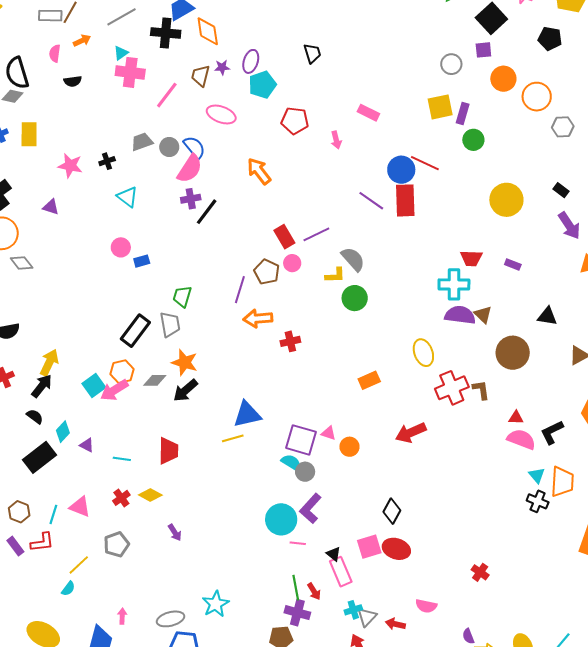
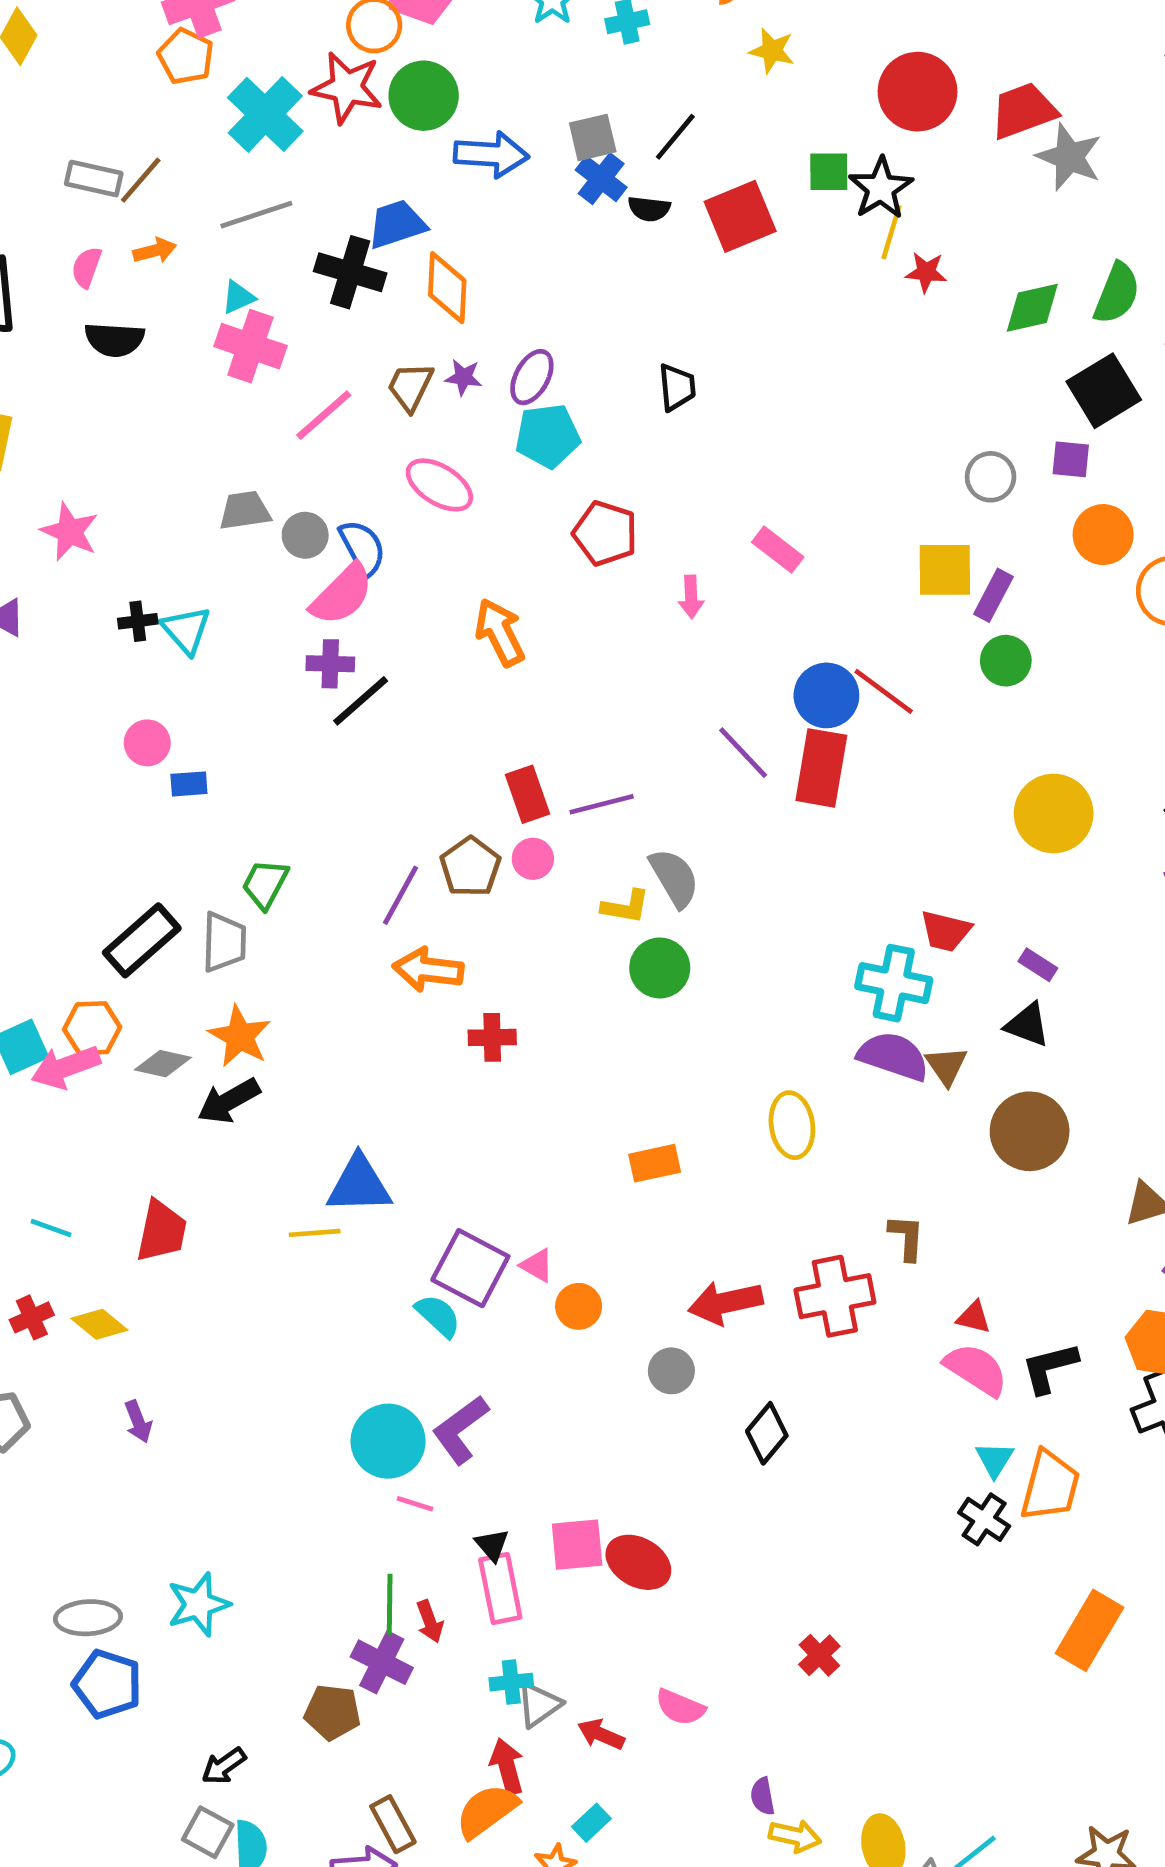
black semicircle: (73, 81) -> (114, 340), size x1.4
black cross: (107, 161) -> (138, 621), moved
black triangle: (547, 316) -> (1027, 1025), moved
brown circle: (513, 353) -> (1030, 1131), moved
red cross: (452, 388) -> (835, 1296), moved
gray circle: (305, 472) -> (671, 1371), moved
black diamond: (392, 511) -> (767, 1433), moved

